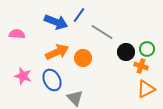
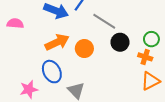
black circle: (126, 52) -> (120, 42), moved
pink star: (23, 76) -> (29, 89), moved, turned -30

